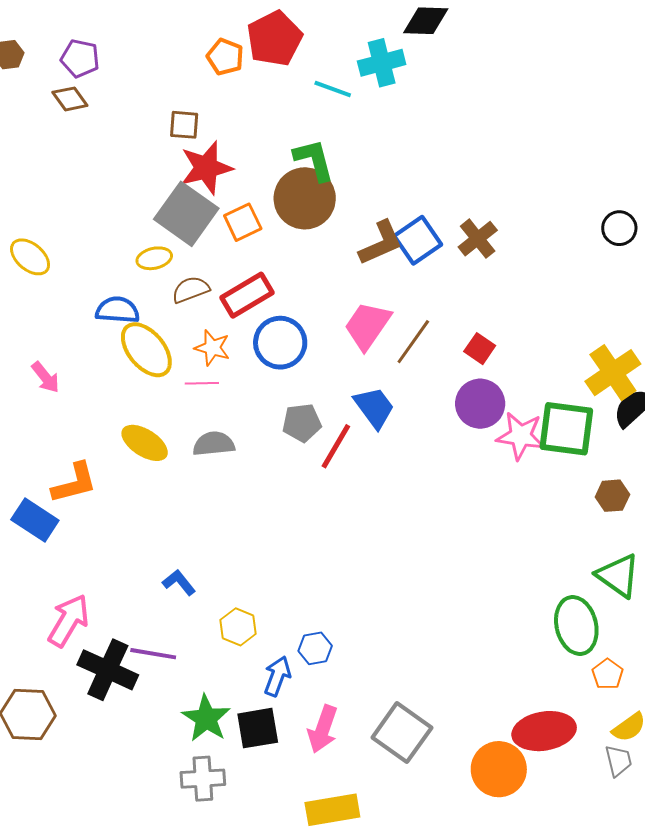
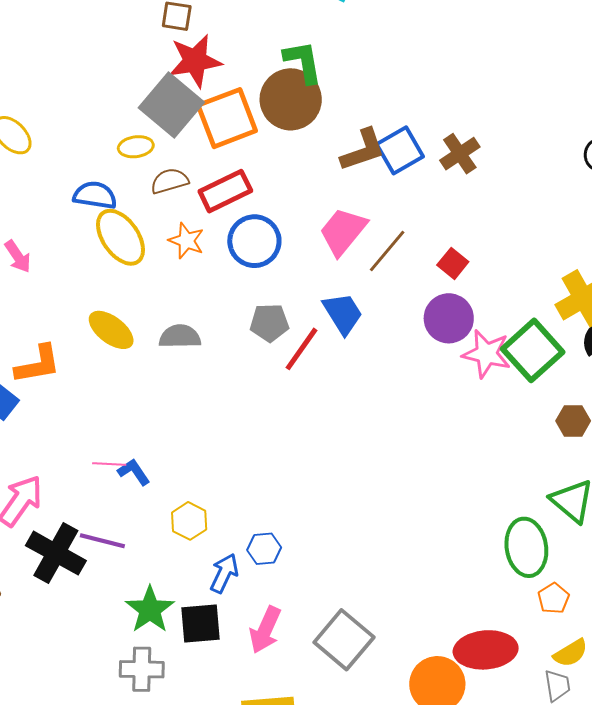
orange square: (243, 222) -> (227, 118), size x1.6
pink line: (202, 383) -> (109, 464), moved
green square: (566, 429) -> (533, 350), turned 36

